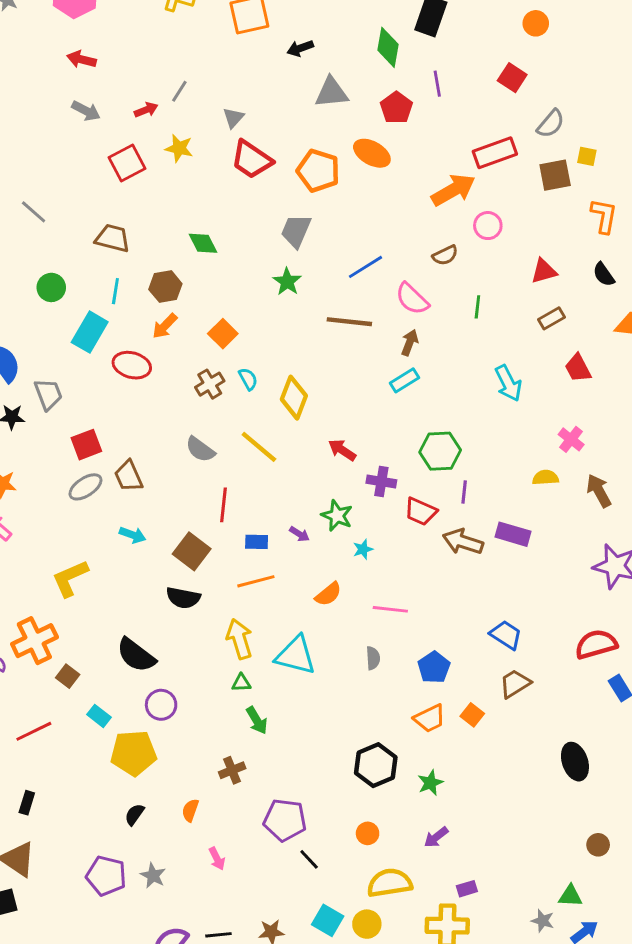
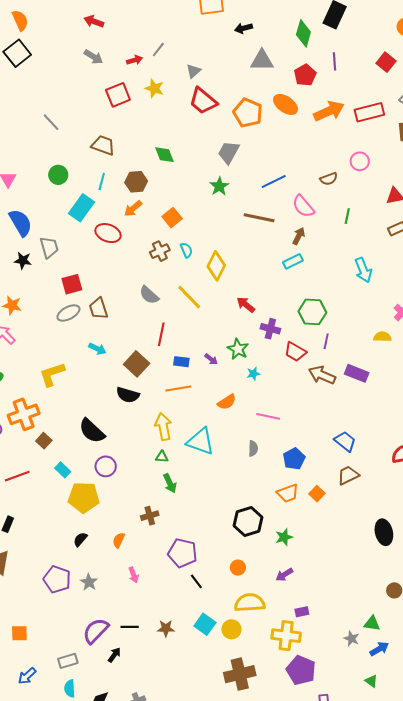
orange arrow: (453, 190) -> (329, 111), moved

